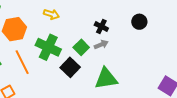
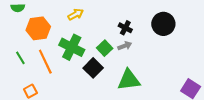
yellow arrow: (51, 14) -> (76, 14), turned -49
black circle: (139, 22) -> (163, 24), size x1.5

